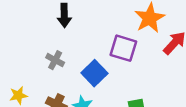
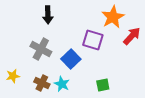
gray cross: (55, 60) -> (41, 49), size x1.5

